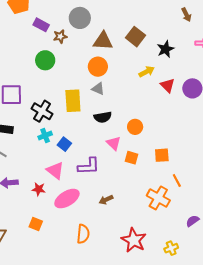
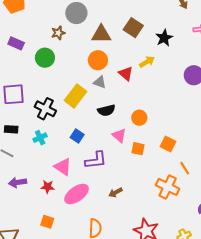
purple rectangle: (41, 25) -> (16, 43), moved
red triangle: (168, 85) -> (126, 74), moved
yellow rectangle: (73, 101) -> (76, 96), turned 45
cyan cross: (45, 136) -> (40, 138), moved
blue square: (64, 144) -> (77, 136), moved
orange square: (162, 155) -> (168, 144), turned 35

